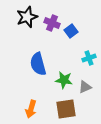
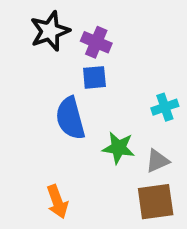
blue square: (71, 31) -> (94, 77), moved, turned 32
orange arrow: (31, 109) -> (57, 202), turned -36
brown square: (66, 109) -> (156, 202), moved

